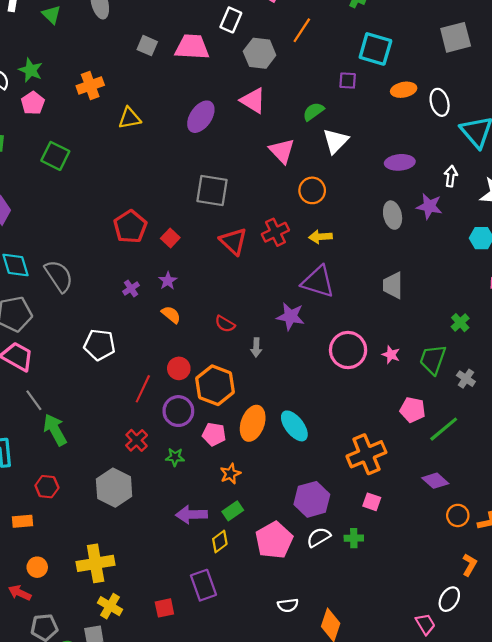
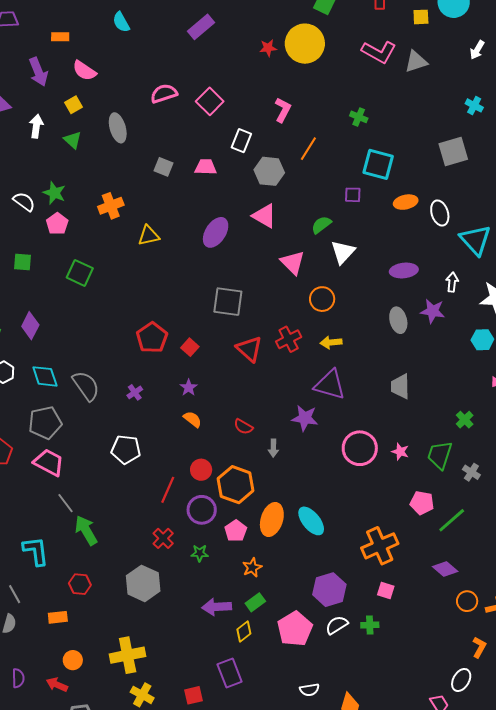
pink trapezoid: (192, 47) -> (206, 167), size x0.7
purple cross: (131, 288) -> (135, 392), moved
pink pentagon: (214, 434) -> (236, 531), turned 30

